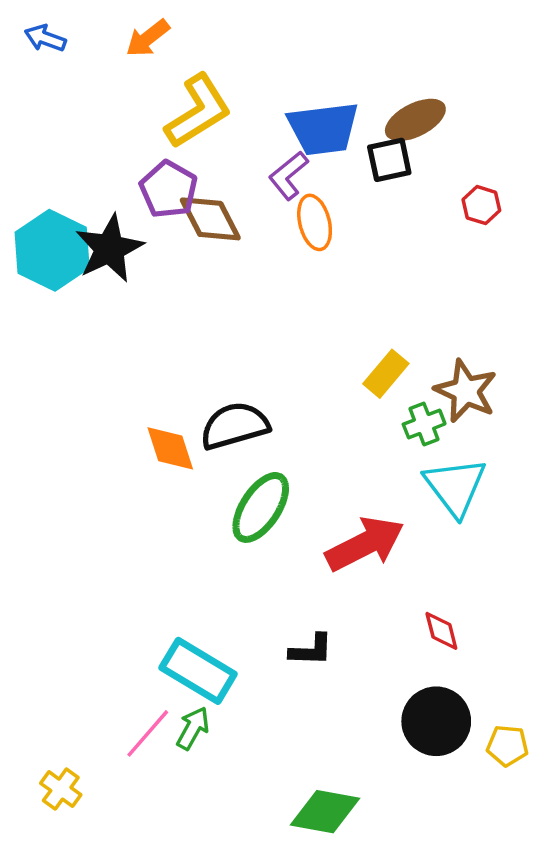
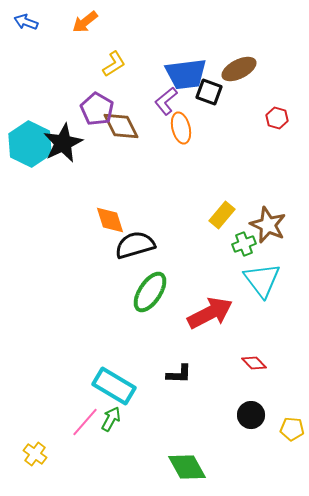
yellow L-shape: (198, 111) -> (114, 64), size x0.6
black square: (389, 160) -> (209, 92), moved, turned 32
orange diamond: (170, 448) -> (110, 220), moved
red diamond: (441, 631) -> (254, 363), turned -30
black circle: (436, 721) -> (251, 415), size x0.7
green diamond: (325, 812) -> (187, 467), turned 51

